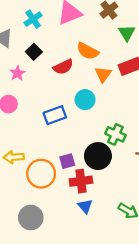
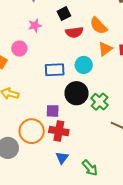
black square: (34, 52) -> (64, 14), moved
black circle: (98, 156) -> (77, 93), moved
orange circle: (41, 174) -> (32, 131), moved
blue triangle: (85, 206) -> (62, 158), moved

